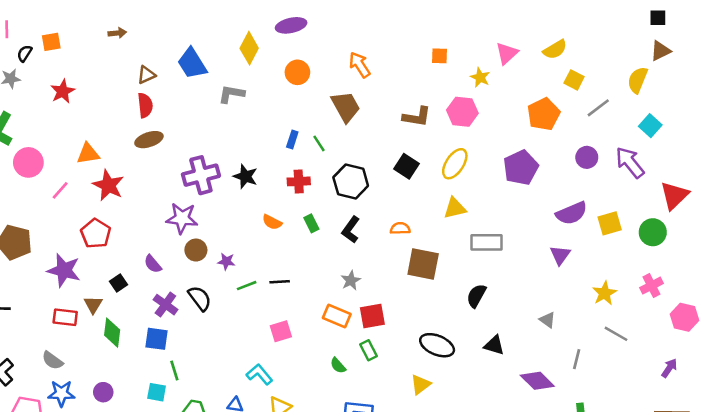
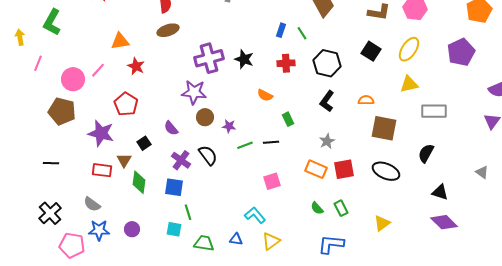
pink circle: (28, 162) -> (73, 79), moved
red star: (108, 185) -> (136, 66), size x0.7
green rectangle: (311, 223) -> (288, 119), moved
black ellipse: (437, 345) -> (386, 171), moved
green rectangle: (368, 350) -> (341, 208), moved
purple diamond: (537, 381) -> (444, 222), moved

